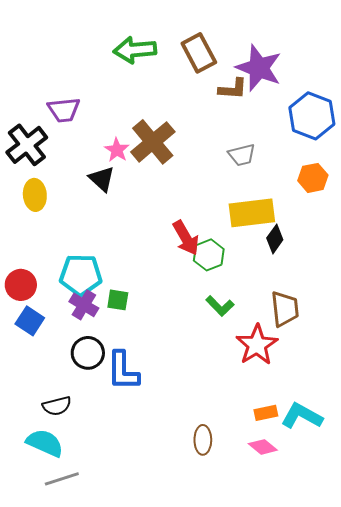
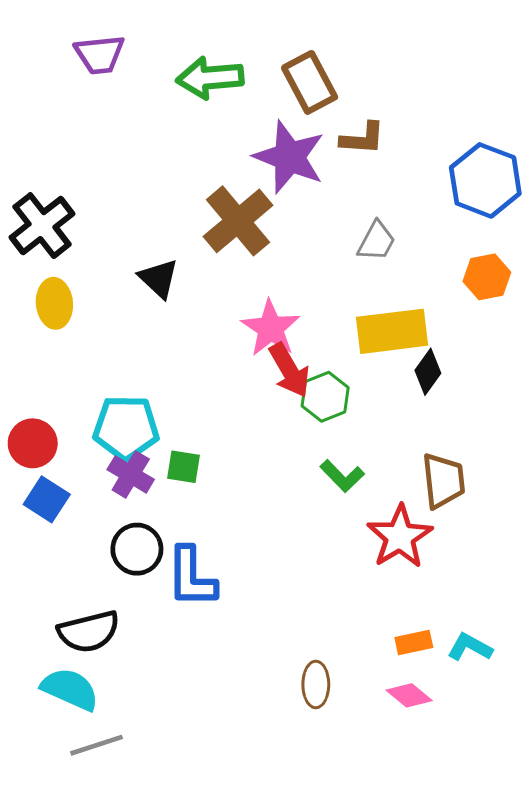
purple star: (259, 68) -> (289, 157), moved
purple trapezoid: (64, 110) -> (100, 54), moved
pink star: (117, 150) -> (271, 328), moved, size x1.5
gray trapezoid: (242, 155) -> (376, 241), turned -48
black semicircle: (57, 406) -> (89, 632), size x1.4
cyan L-shape: (302, 416) -> (470, 647), size x0.7

